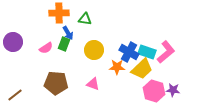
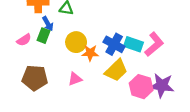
orange star: (117, 67) -> (90, 53), moved
yellow trapezoid: (142, 69) -> (116, 70), moved
pink triangle: (93, 84) -> (75, 79), turned -40
purple star: (173, 90) -> (162, 85), size x1.6

